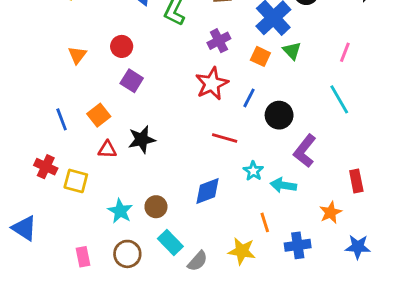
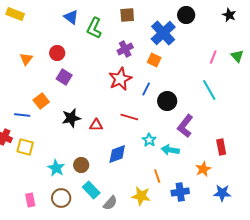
green triangle: (292, 51) -> (237, 56), moved
blue line: (62, 119) -> (22, 115), moved, turned -63
red triangle: (107, 149) -> (96, 125), moved

